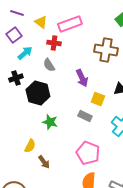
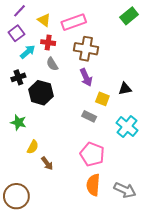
purple line: (17, 13) -> (19, 11), turned -64
red cross: (54, 43) -> (48, 43), moved
brown cross: (106, 50) -> (86, 49), moved
green star: (50, 122) -> (18, 122), moved

